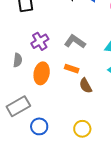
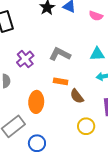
orange ellipse: (42, 73) -> (36, 102), moved
yellow circle: (82, 129) -> (86, 126), moved

